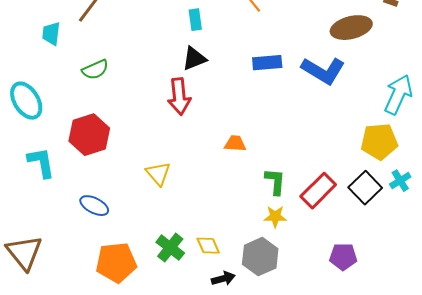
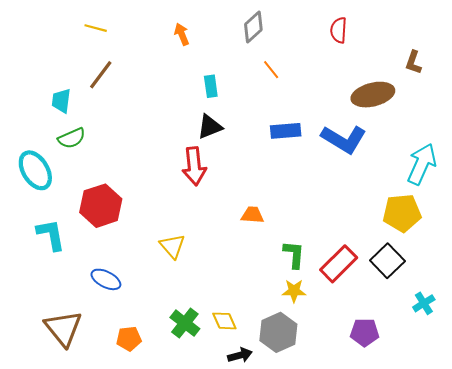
green semicircle: (95, 70) -> (72, 138), moved
cyan cross: (400, 181) -> (424, 303), moved
brown triangle: (24, 253) -> (63, 328), moved
orange pentagon: (116, 263) -> (129, 339), size x0.6

